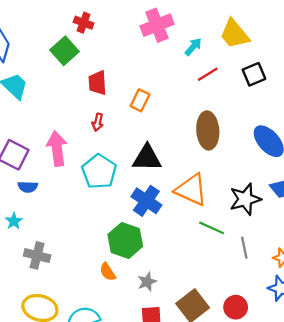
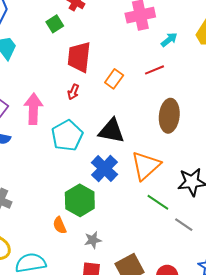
green square: (64, 51) -> (55, 24), size x0.7
red line: (208, 74) -> (155, 70), moved
red trapezoid: (97, 83) -> (79, 57), size x1.4
orange triangle: (191, 190) -> (146, 166), turned 44
gray line: (244, 248) -> (184, 225), turned -54

